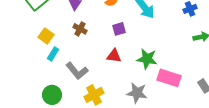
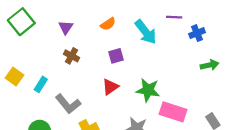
yellow square: (46, 36) -> (14, 76), moved
red triangle: (114, 56) -> (110, 87), turned -42

